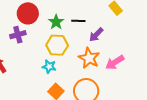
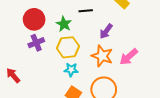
black line: (78, 21) -> (86, 11), moved
purple cross: (18, 35) -> (36, 43), moved
cyan star: (49, 67) -> (71, 70), moved

